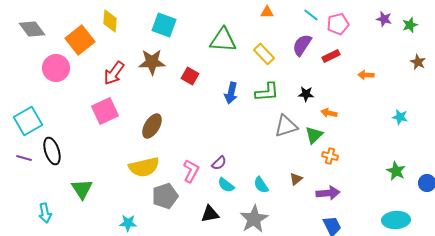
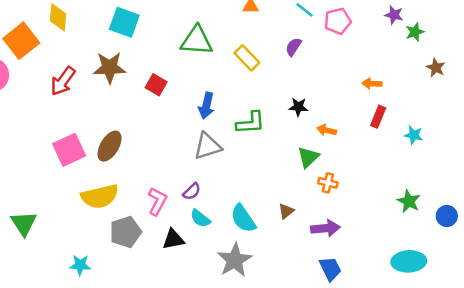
green star: (410, 25) -> (415, 32), moved
purple semicircle: (302, 45) -> (293, 47), size x0.7
red rectangle: (331, 56) -> (378, 117), moved, turned -42
green L-shape: (267, 92) -> (251, 123), moved
pink square: (105, 111) -> (69, 150), moved
gray triangle: (286, 126) -> (208, 146), moved
cyan semicircle: (261, 185) -> (243, 218), size x1.4
black triangle: (210, 214) -> (173, 239), moved

